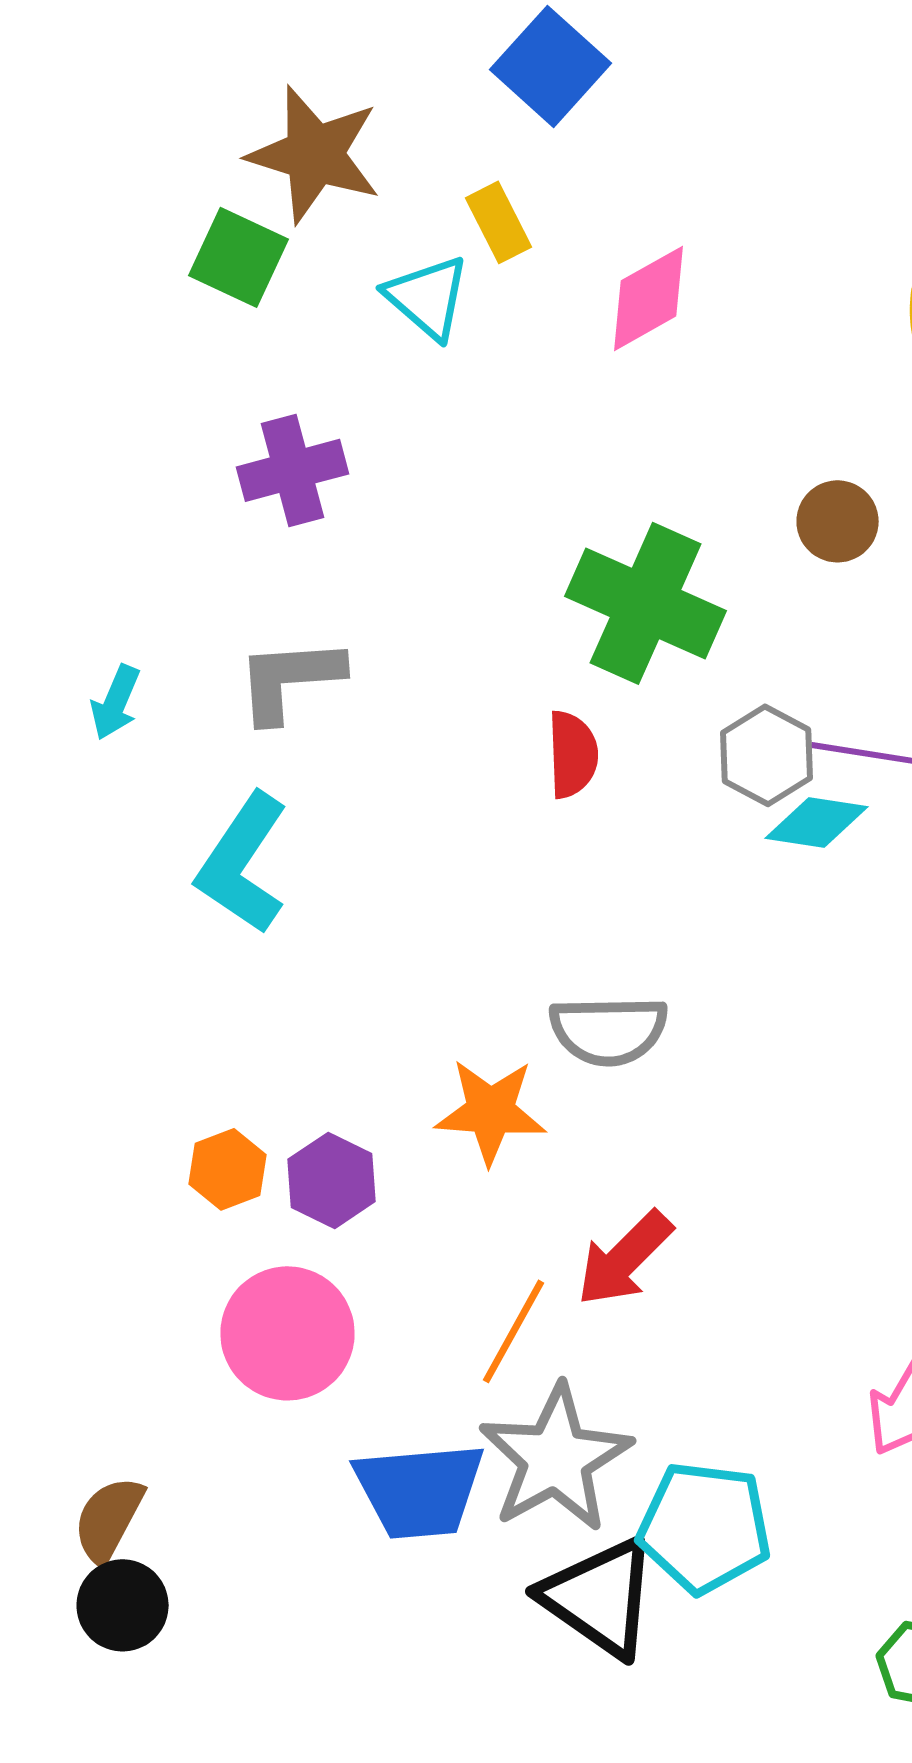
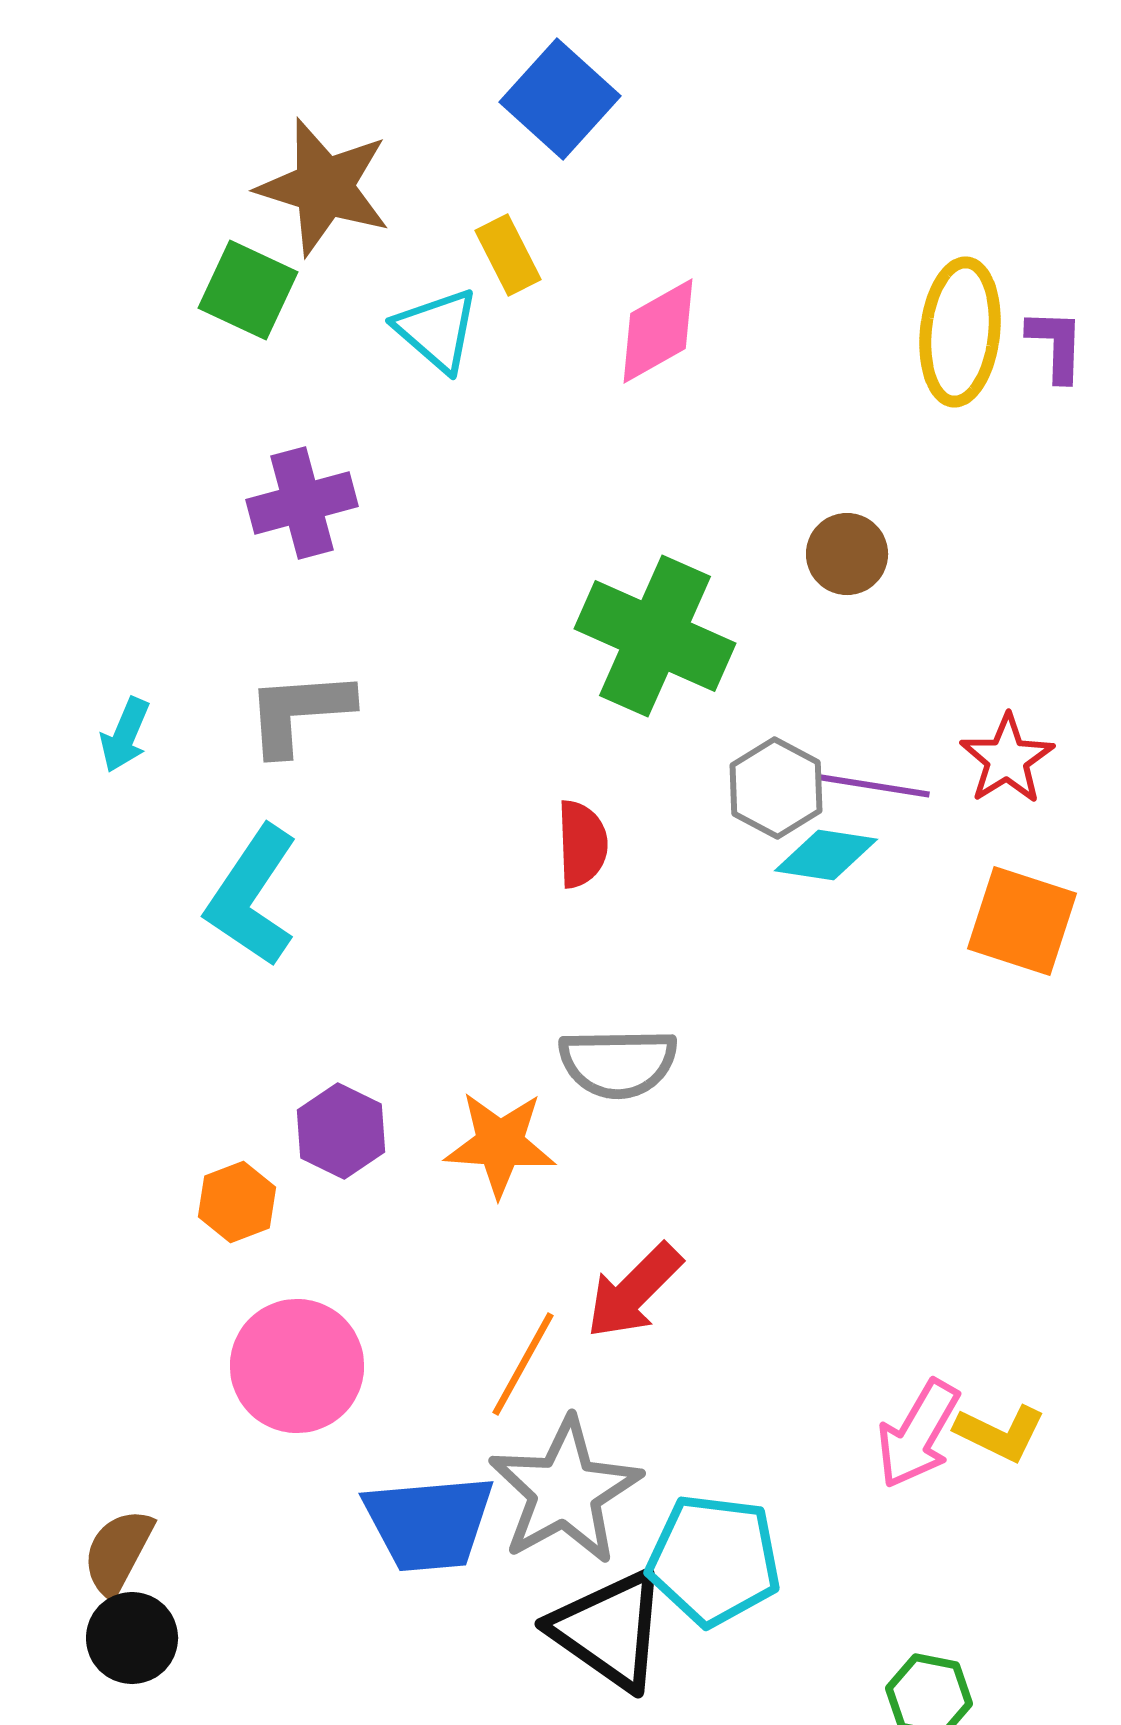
red semicircle: (572, 754) -> (582, 844), moved
purple hexagon: (332, 1180) -> (341, 1131), moved

